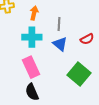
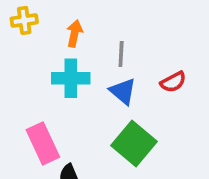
pink rectangle: (31, 67) -> (43, 143), moved
green square: (79, 74) -> (134, 143), moved

